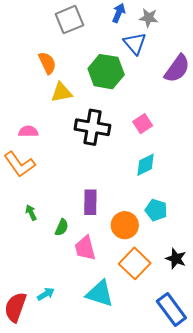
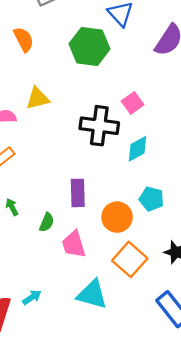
yellow triangle: (61, 92) -> (38, 98), moved
black cross: (92, 127) -> (99, 126), moved

